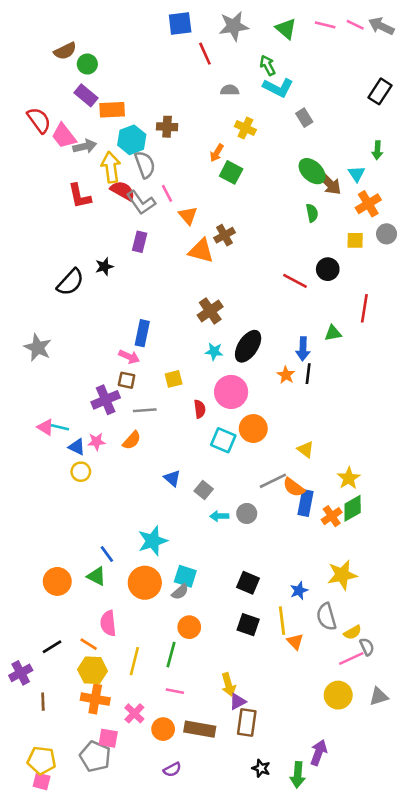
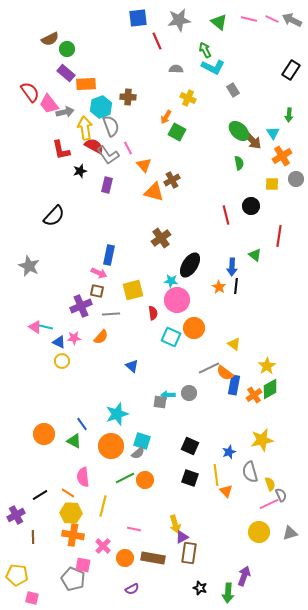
black star: (104, 267) -> (80, 171), moved
red line: (295, 281) -> (226, 215), turned 48
green triangle: (333, 333) -> (255, 255), turned 48
cyan star: (214, 351) -> (171, 281), moved
yellow square: (174, 379) -> (133, 290), size x1.5
gray square: (204, 490) -> (160, 402), moved, turned -32
orange circle: (57, 581) -> (44, 434), moved
yellow semicircle: (353, 632) -> (270, 484), turned -80
green line: (171, 655) -> (125, 478), moved, turned 48
yellow pentagon: (42, 760) -> (17, 575), moved

